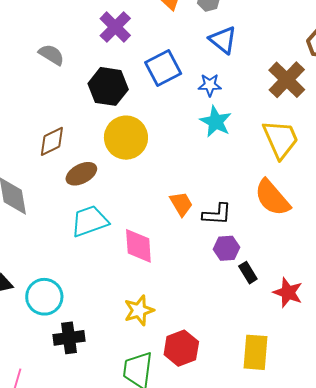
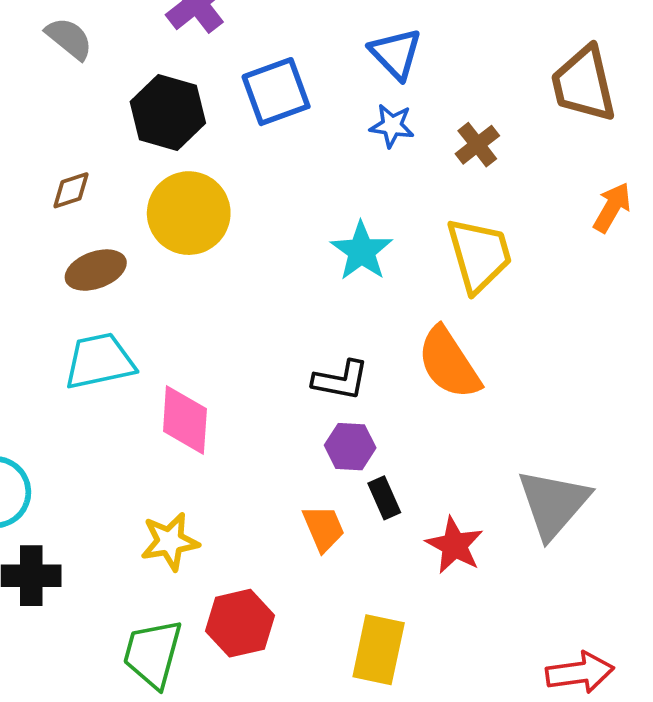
brown cross: (287, 80) -> (477, 145), moved, size x0.6
blue star: (210, 85) -> (392, 126), moved
cyan star: (216, 122) -> (361, 251), moved
brown diamond: (52, 141) -> (71, 190), moved, size x0.7
orange trapezoid: (181, 204) -> (324, 528), moved

